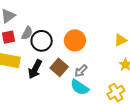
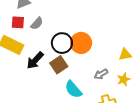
black circle: (42, 41) -> (62, 43), moved
gray arrow: (81, 71) -> (101, 74), moved

